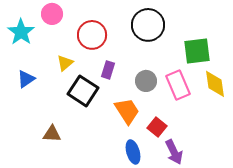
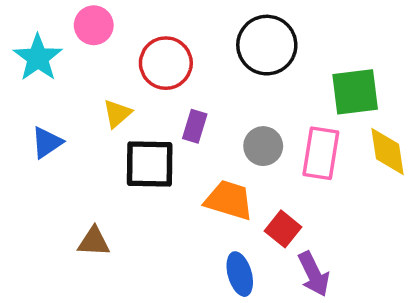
pink rectangle: (178, 85) -> (321, 153), turned 32
black square: (83, 91) -> (150, 164), turned -32
orange trapezoid: (127, 111) -> (229, 200), turned -40

